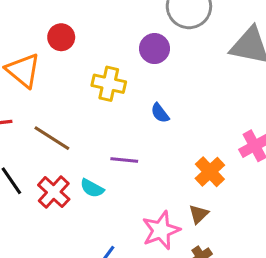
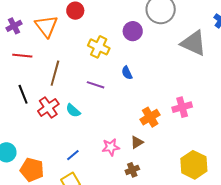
brown line: (52, 138) -> (55, 73), turned 60
purple line: (124, 160) -> (96, 85), moved
pink star: (161, 230) -> (111, 147), size x0.7

